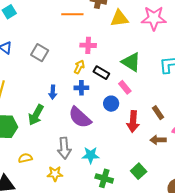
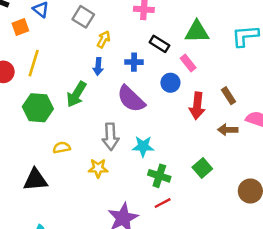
green triangle: (131, 62) -> (197, 32), turned -35
yellow arrow: (79, 67) -> (104, 39), moved

